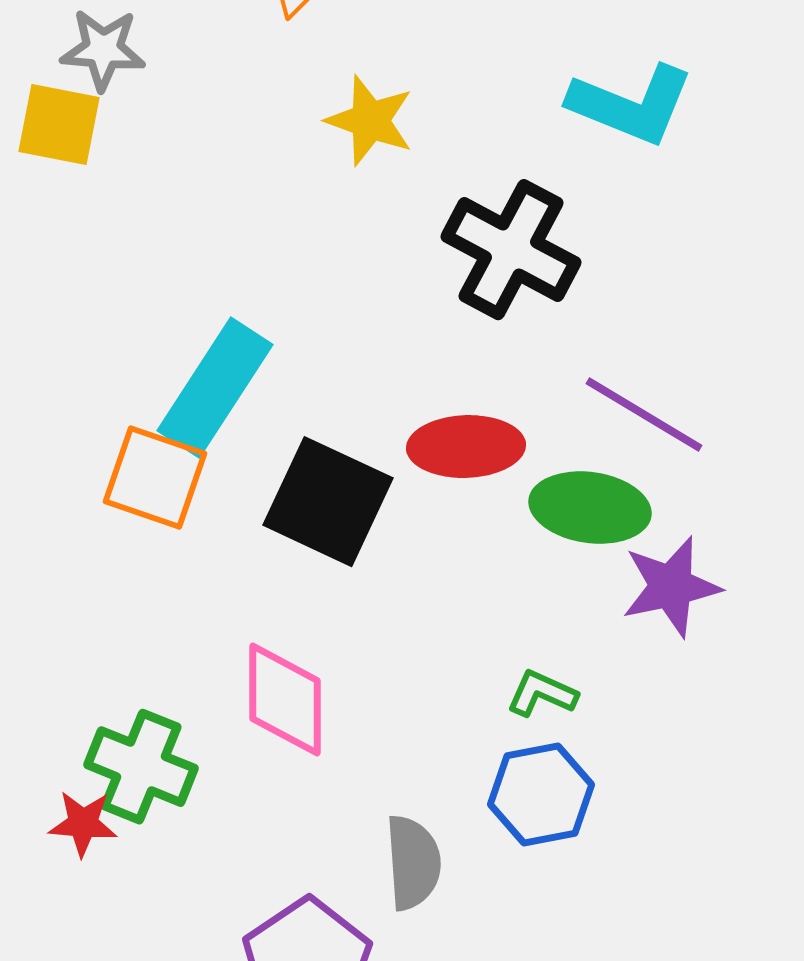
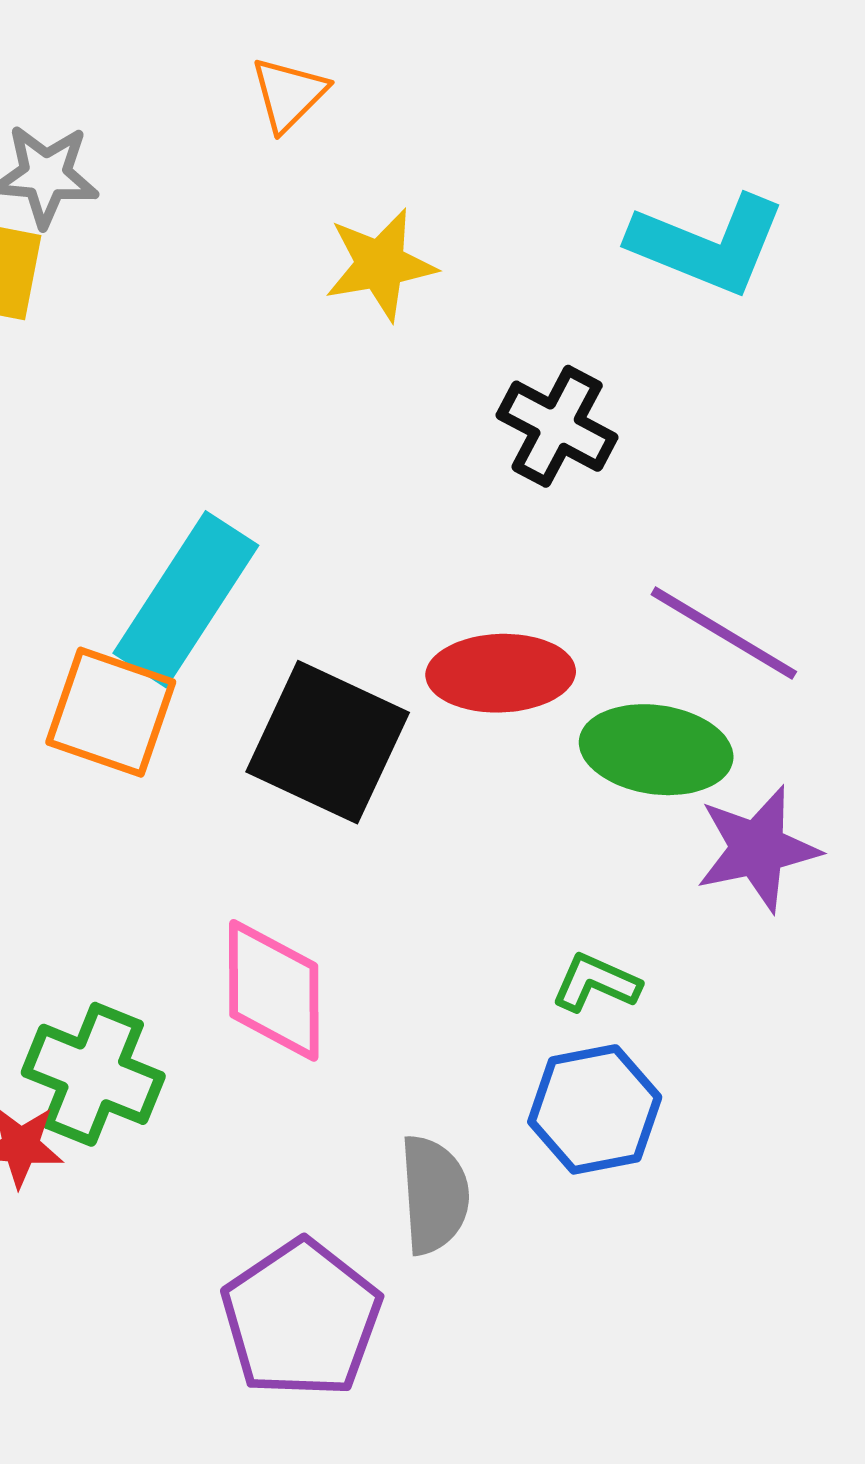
yellow star: (370, 121) -> (380, 265), turned -30
black cross: (511, 250) -> (557, 426), size x0.7

